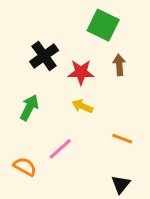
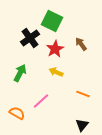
green square: (103, 25) -> (52, 21), moved
brown arrow: (119, 65) -> (81, 44), turned -32
red star: (81, 72) -> (55, 49), turned -30

